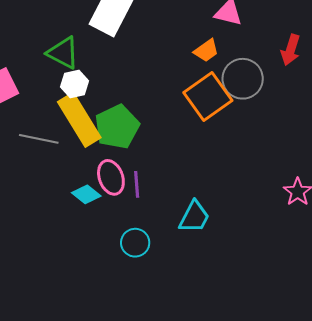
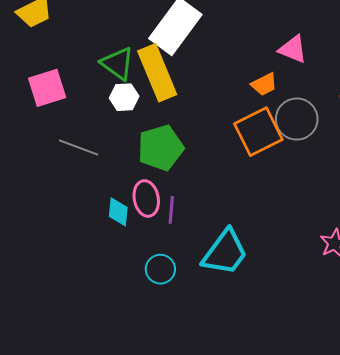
yellow rectangle: (79, 120) -> (157, 73), moved
cyan diamond: (86, 194) -> (118, 212), turned 48
cyan trapezoid: (194, 217) -> (225, 252), size x1.4

